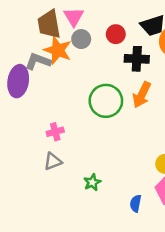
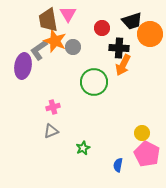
gray circle: (81, 39) -> (73, 47), moved
gray L-shape: (38, 61) -> (39, 50), turned -55
orange arrow: (142, 95) -> (123, 65), moved

